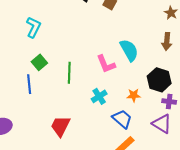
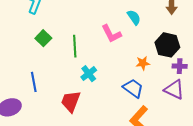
cyan semicircle: (129, 50) -> (134, 17), size x0.7
blue line: (29, 84) -> (34, 82), moved
cyan cross: (99, 96) -> (89, 74), moved

